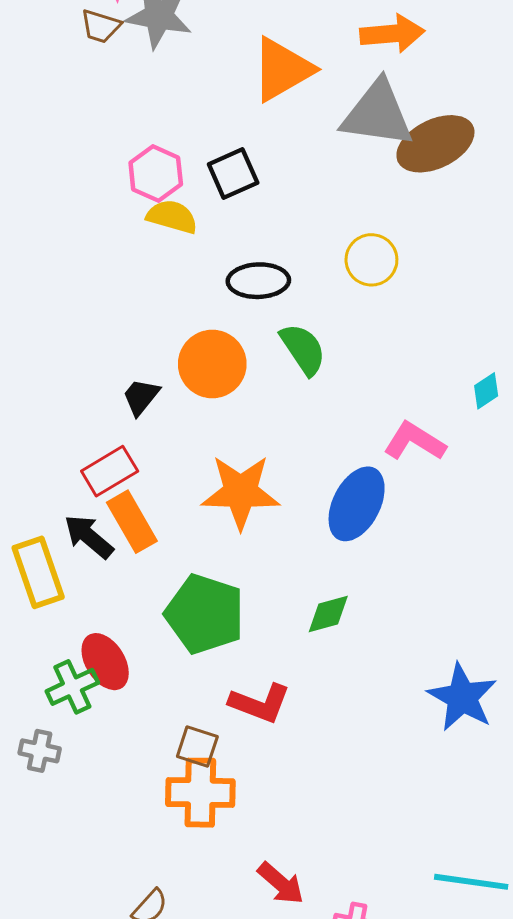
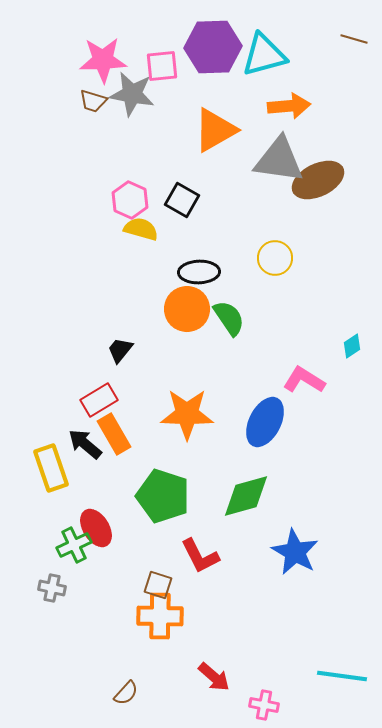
black square: (233, 174) -> (182, 200), turned -36
orange circle: (212, 364) -> (187, 309), moved
green diamond: (328, 614) -> (246, 496), size x1.6
blue star: (462, 697) -> (295, 552), moved
red L-shape: (260, 703) -> (200, 556), turned 42

